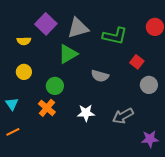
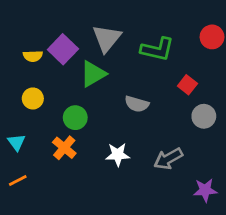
purple square: (46, 24) -> (63, 49), moved
gray triangle: (78, 28) -> (107, 38), turned -35

